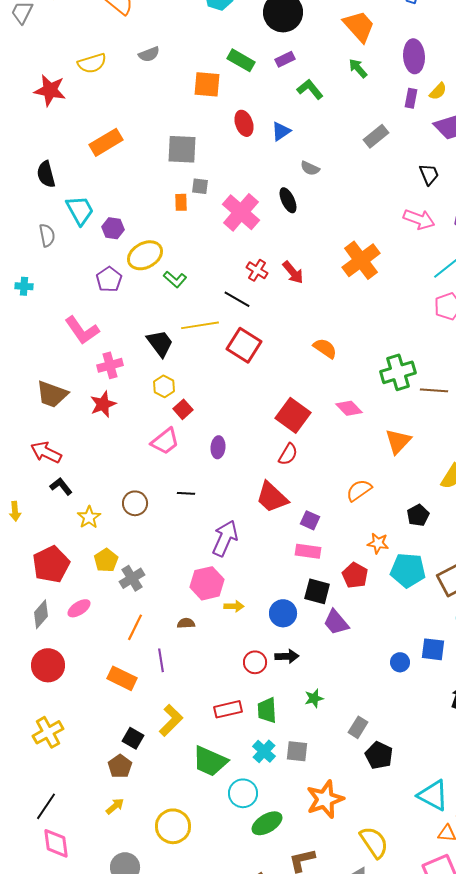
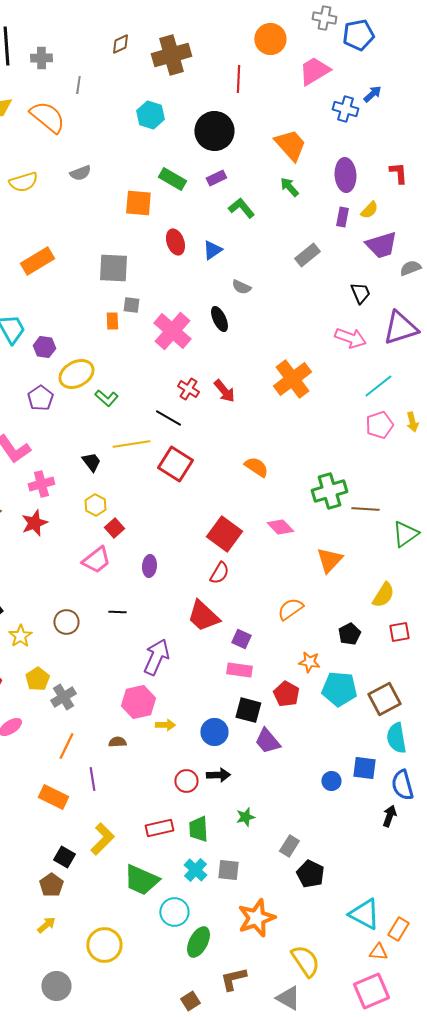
black trapezoid: (160, 343) -> (91, 462), size x0.7
green ellipse: (267, 823) -> (198, 942), turned -32

